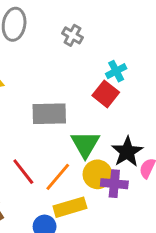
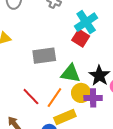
cyan cross: (116, 71) -> (86, 22), size x1.6
green triangle: (85, 144) -> (71, 73), turned -45

